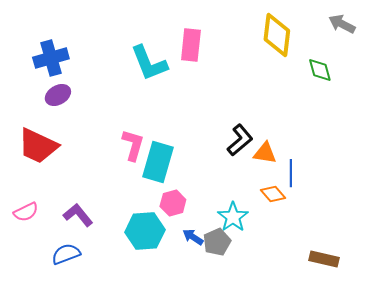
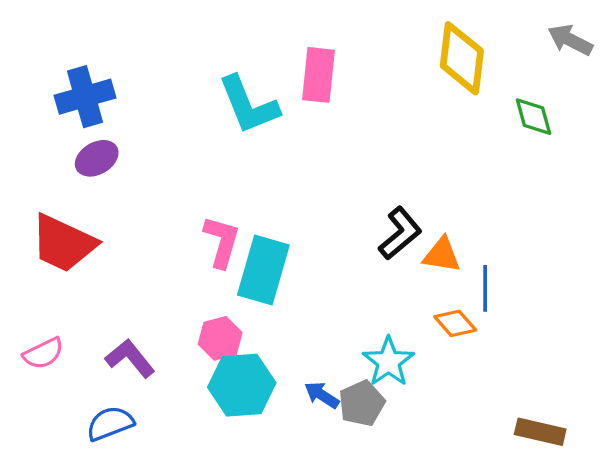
pink hexagon: (173, 203) -> (220, 338), moved

